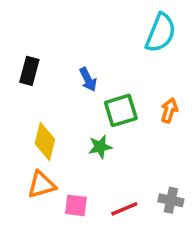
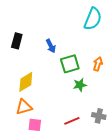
yellow diamond: (45, 142) -> (26, 82), turned 45
green star: (100, 147) -> (80, 85), moved
pink square: (76, 205) -> (35, 125), moved

